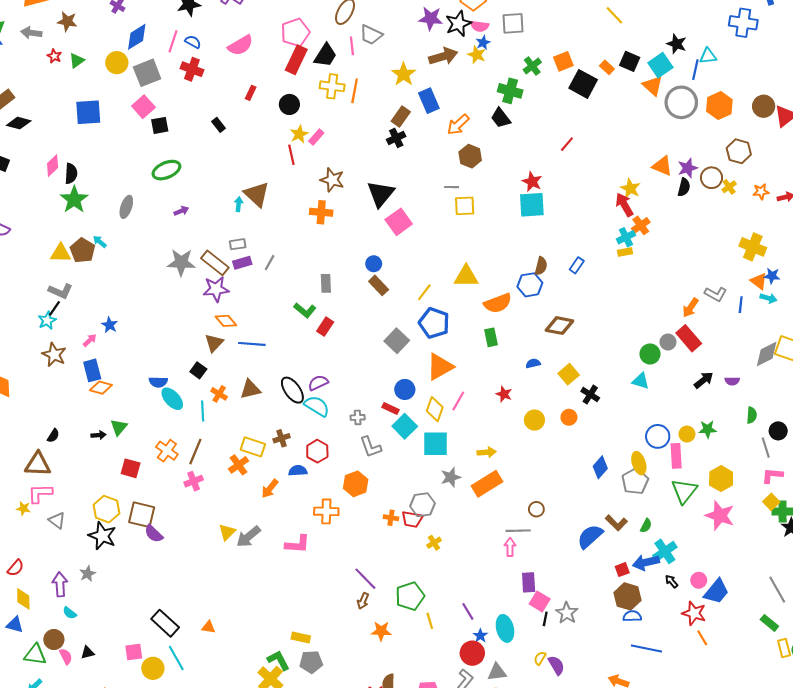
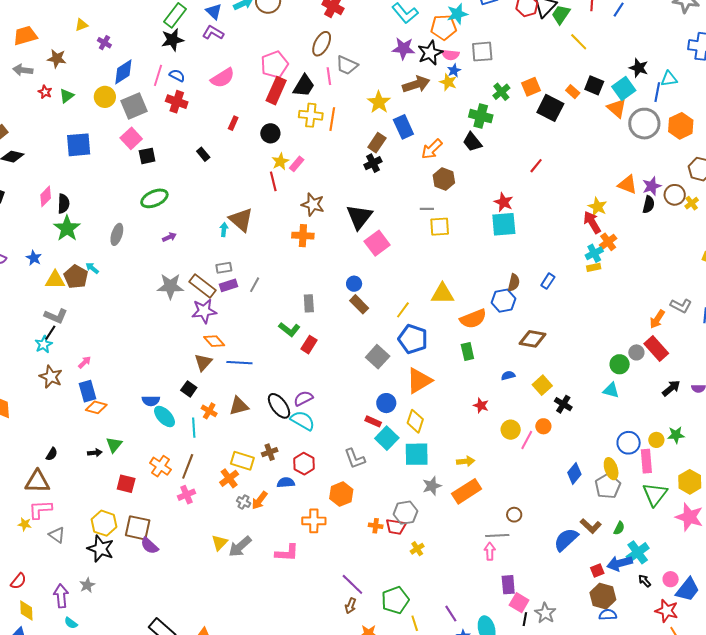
blue star: (110, 325) -> (34, 258), moved
pink line: (458, 401) -> (527, 440), moved
gray cross: (358, 417) -> (244, 502), moved, turned 32

